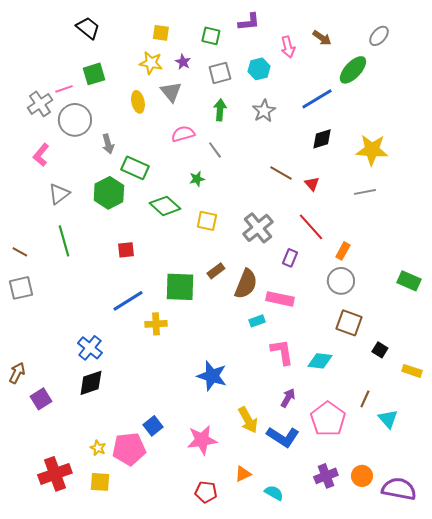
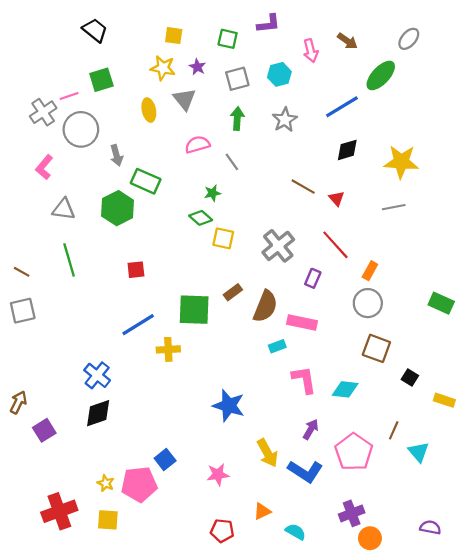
gray triangle: (59, 194) -> (64, 209), turned 45
green diamond: (165, 206) -> (201, 218), moved, size x0.7
pink star: (202, 440) -> (218, 475), size x0.7
orange circle: (362, 476) -> (370, 538), moved
purple semicircle: (399, 489) -> (430, 527), size x0.6

